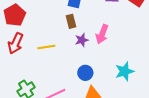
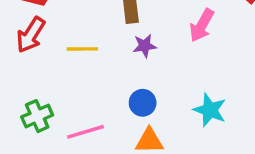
pink arrow: (102, 34) -> (202, 25), moved
cyan star: (125, 71) -> (210, 110), turned 30

